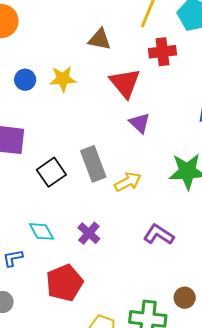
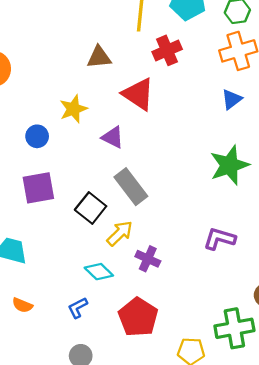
blue circle: (25, 80) -> (37, 136), moved
purple triangle: (140, 123) -> (113, 137), moved
yellow arrow: (128, 182) -> (120, 233), moved

